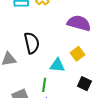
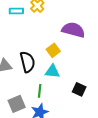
black semicircle: (32, 43) -> (27, 62), moved
yellow square: (78, 54) -> (53, 50), moved

